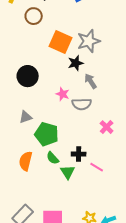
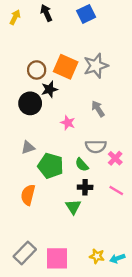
brown circle: (34, 16) -> (37, 70), moved
black star: (76, 63) -> (50, 89), moved
gray semicircle: (82, 104) -> (96, 146), moved
green semicircle: (53, 158) -> (82, 165), moved
pink line: (97, 167) -> (116, 191), moved

